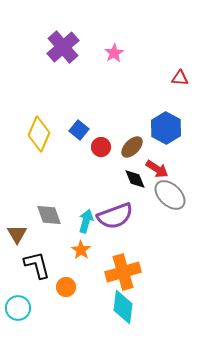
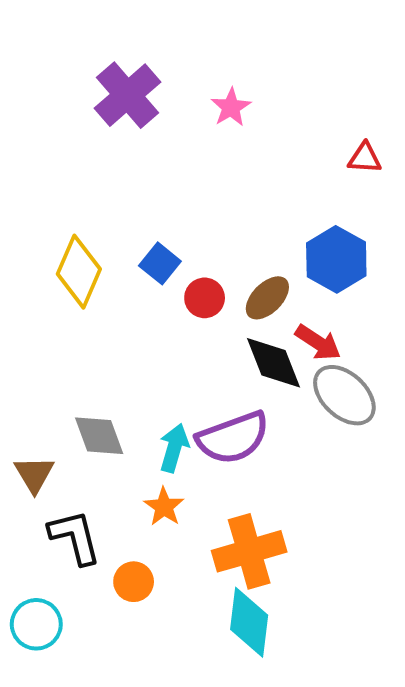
black diamond: (135, 179) -> (273, 363), size x1.4

